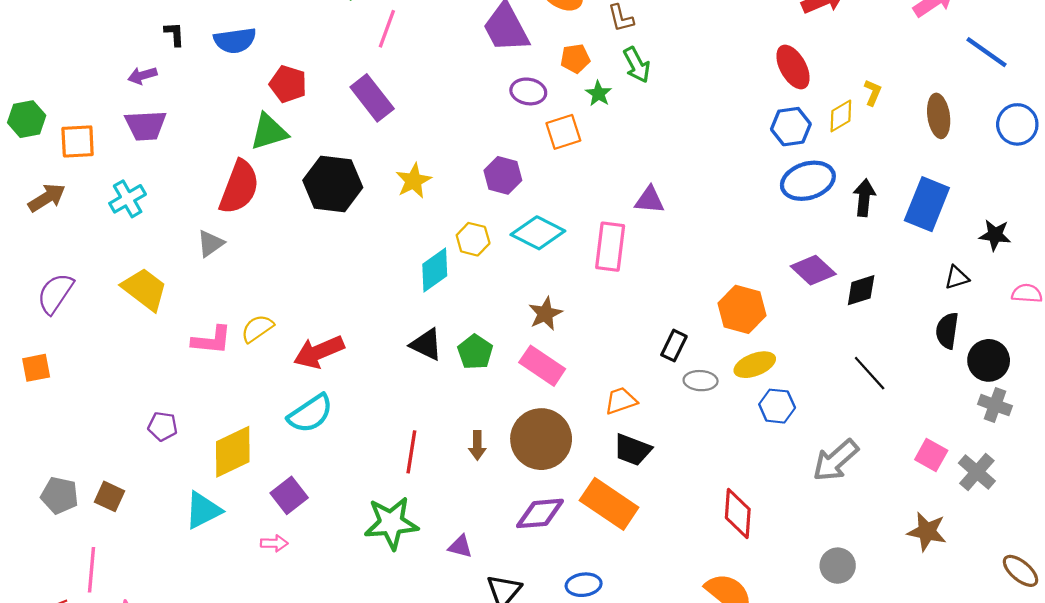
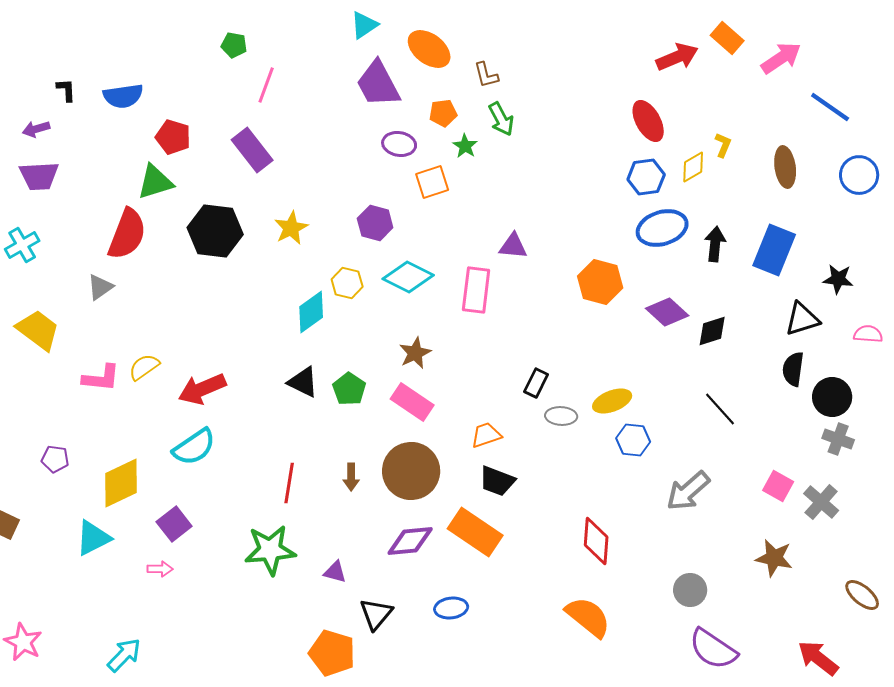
black triangle: (957, 277) -> (802, 319), size x1.5
orange hexagon: (742, 309) -> (600, 282), moved

